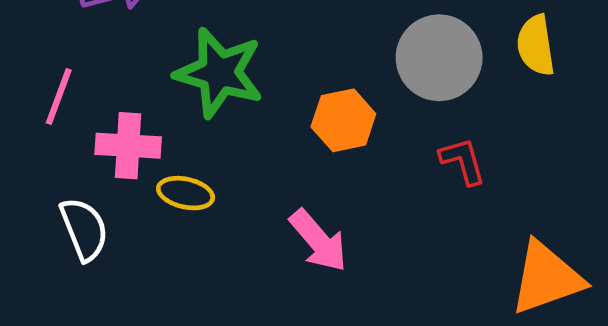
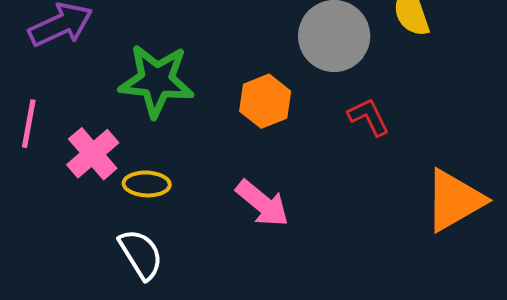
pink cross: (128, 146) -> (93, 154), turned -34
white semicircle: (84, 229) -> (141, 254), moved

